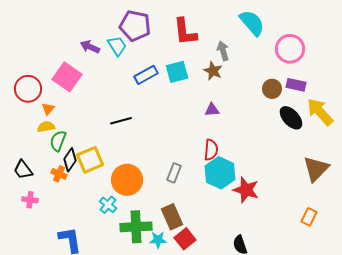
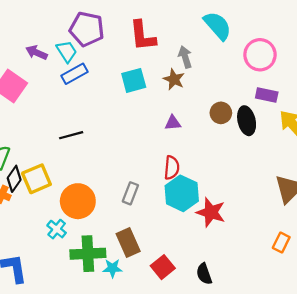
blue rectangle: (146, 75) -> (74, 74), moved
brown circle: (272, 89) -> (221, 113), moved
black ellipse: (291, 118) -> (247, 121), moved, turned 30
red square: (185, 239) -> (163, 267), moved

